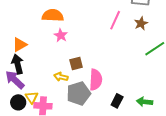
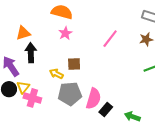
pink line: (115, 20) -> (110, 39), moved
black arrow: (18, 64) -> (31, 53), moved
pink semicircle: (96, 80) -> (94, 99), moved

